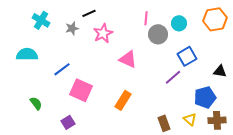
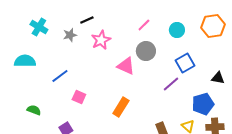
pink line: (146, 18) -> (144, 25), turned 40
gray circle: (158, 34) -> (146, 51), moved
pink square: (81, 90) -> (79, 97), size x0.6
green semicircle: (36, 103) -> (34, 110), turned -32

